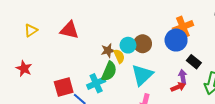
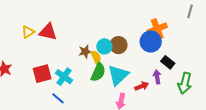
yellow triangle: (31, 30) -> (28, 32), moved
green semicircle: (109, 71) -> (98, 72), moved
cyan cross: (96, 83) -> (64, 77), moved, turned -30
red square: (64, 87) -> (42, 74), moved
red arrow: (178, 87) -> (142, 86), moved

